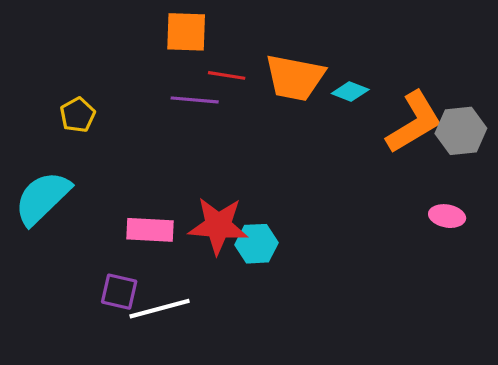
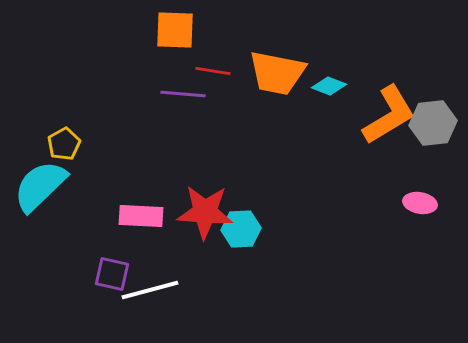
yellow pentagon: (78, 115) -> (64, 144), moved

